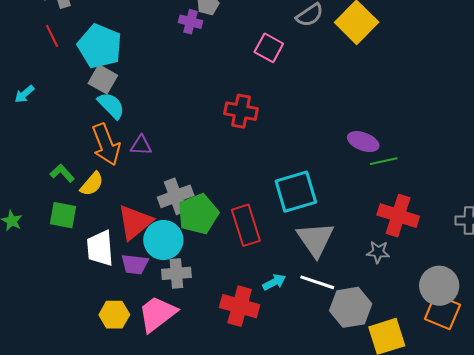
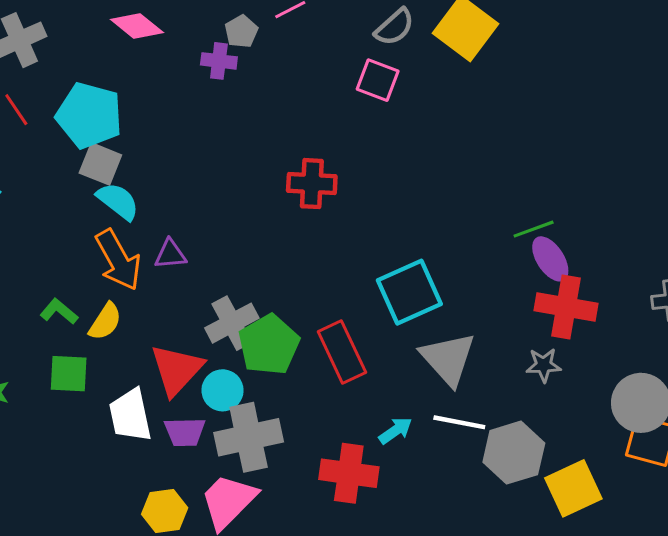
pink square: (269, 48) -> (378, 80), moved
purple ellipse: (363, 142) -> (550, 259), moved, turned 44
cyan circle: (163, 240) -> (223, 390), size x0.7
gray cross: (176, 273) -> (249, 437), size x1.5

